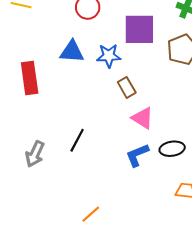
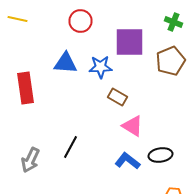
brown rectangle: (127, 87) -> (118, 97), turned -30
blue L-shape: (137, 155) -> (128, 161), turned 60

